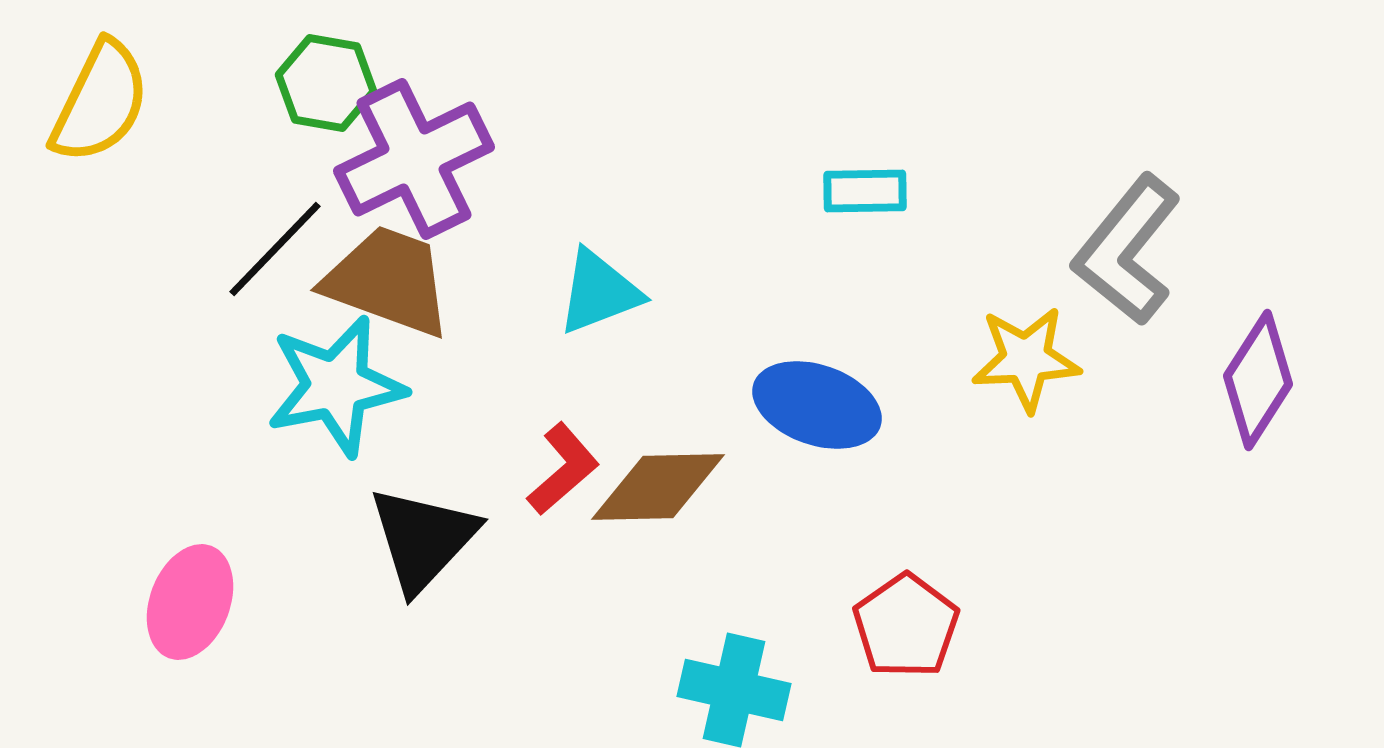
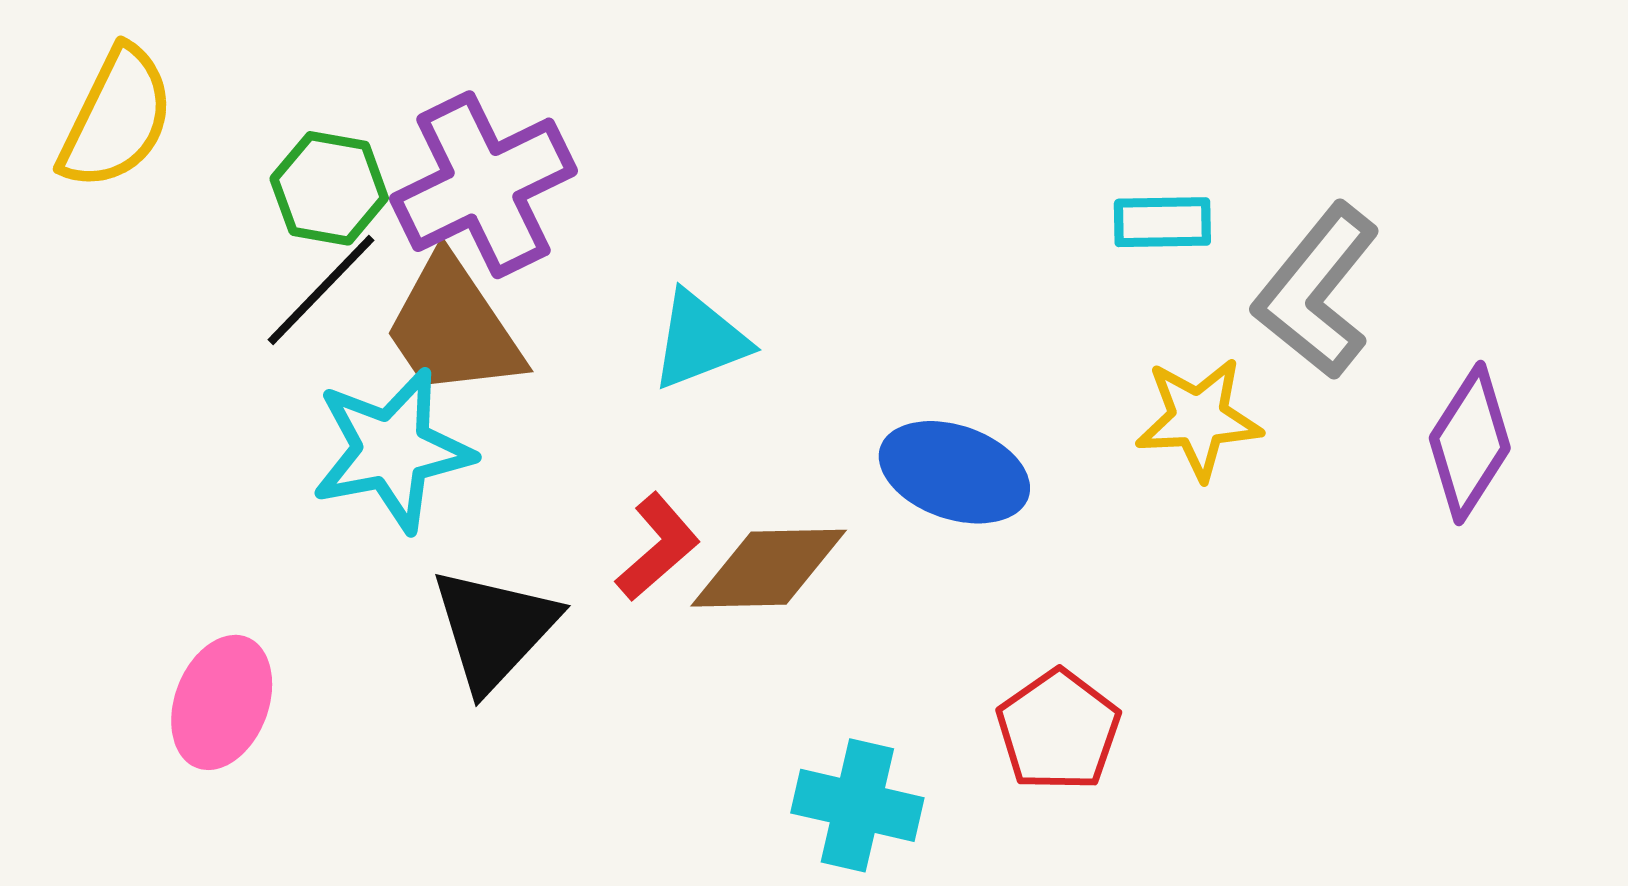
green hexagon: (326, 83) -> (329, 188), moved
cyan rectangle: (865, 191) -> (1162, 222), moved
brown trapezoid: (388, 281) -> (453, 327), turned -144

